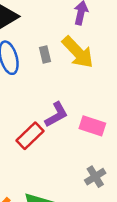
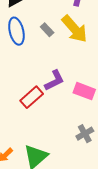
gray rectangle: (45, 55) -> (47, 30), turned -32

